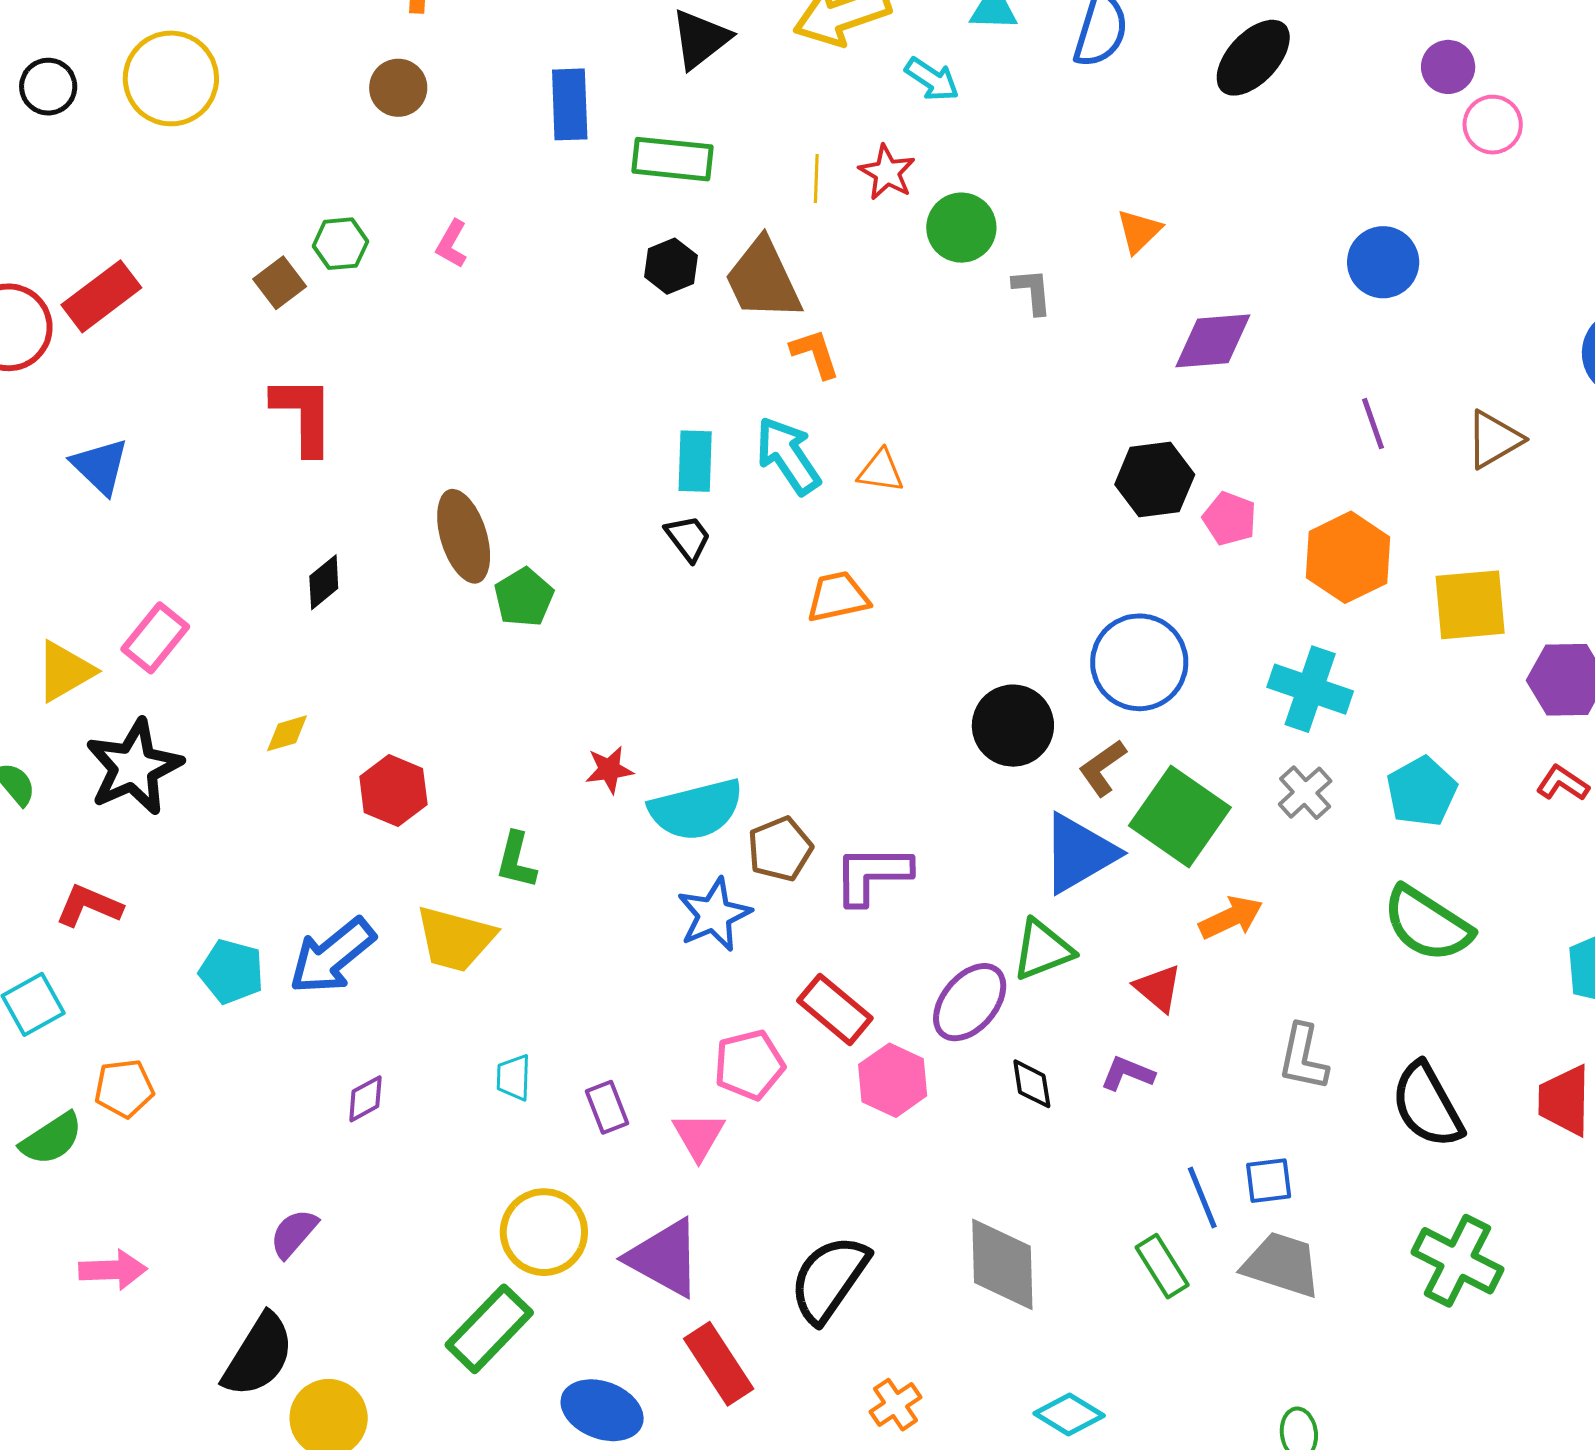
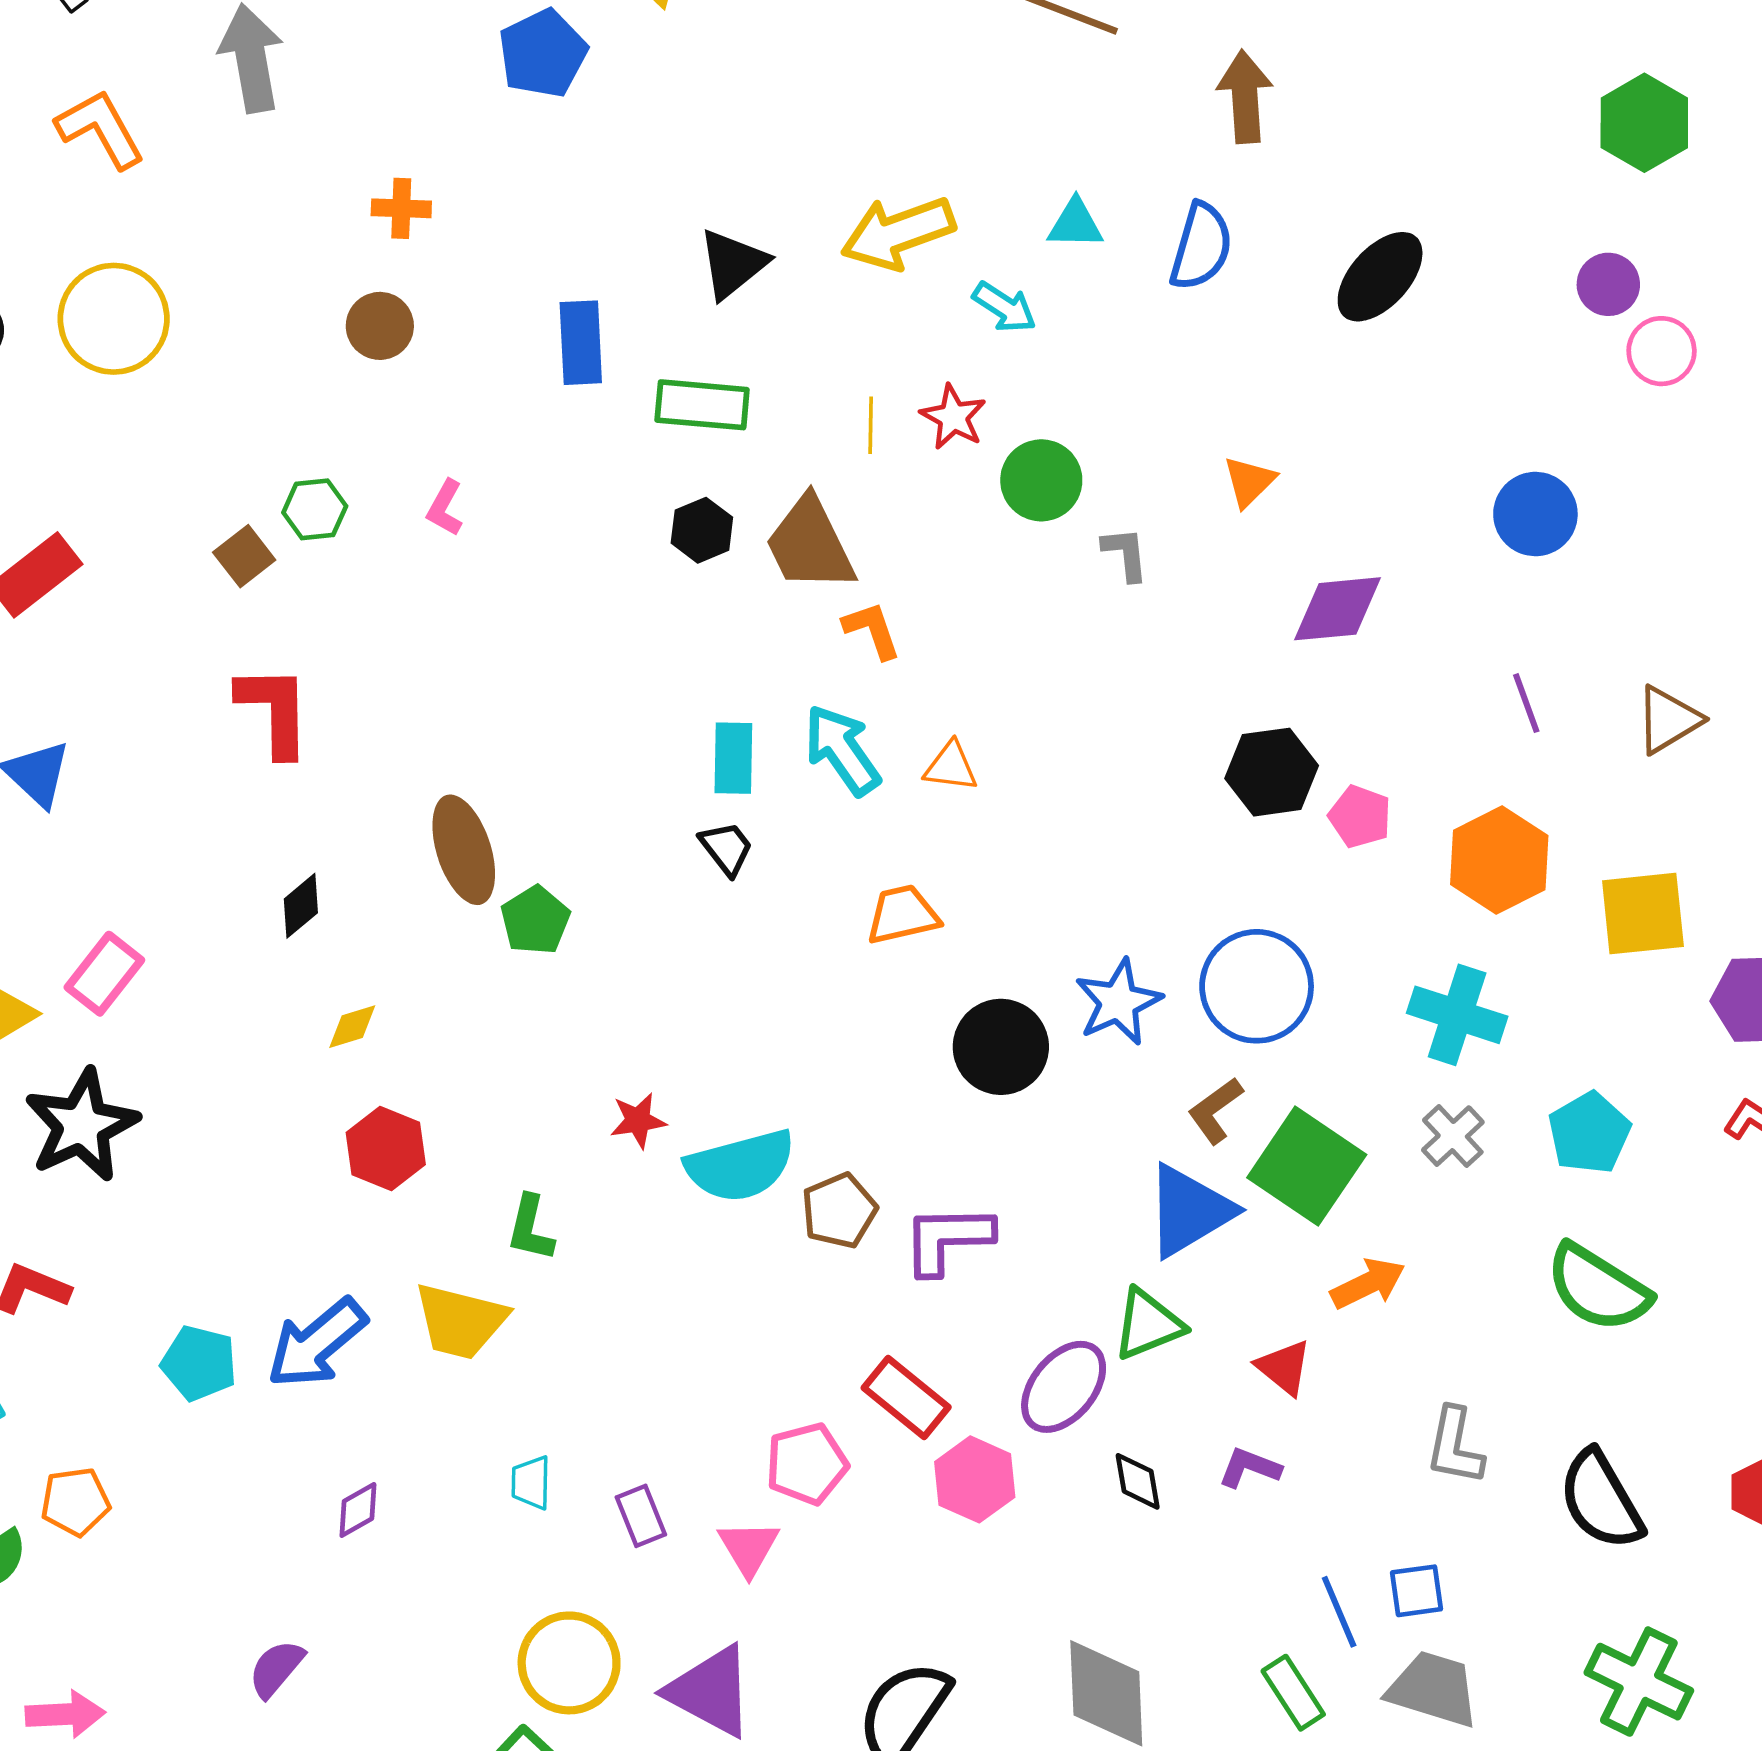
black circle: (1013, 726) -> (1001, 1047), moved
yellow diamond: (287, 733) -> (352, 1027), moved
blue star: (714, 915) -> (1118, 1002), moved

